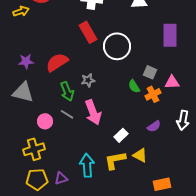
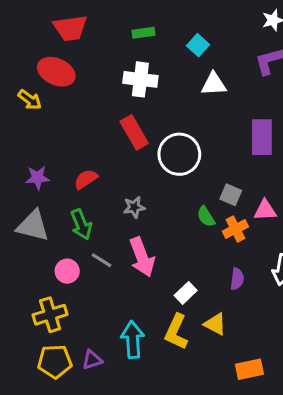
yellow arrow: (21, 11) -> (30, 100), turned 56
red semicircle: (57, 62) -> (86, 179), size x0.7
green arrow: (67, 91) -> (81, 224), moved
purple semicircle: (154, 126) -> (237, 279), turned -48
yellow L-shape: (115, 160) -> (176, 332), turned -55

